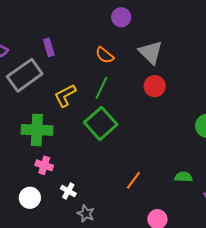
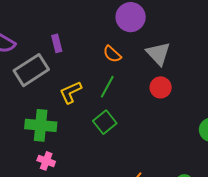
purple circle: (121, 17) -> (131, 17), size x1.5
green square: (101, 123) -> (105, 122), size x0.7

